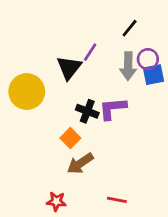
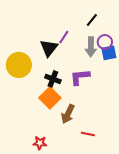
black cross: (87, 111) -> (53, 79), moved
orange square: (70, 138) -> (50, 98), size x1.5
brown arrow: (80, 163) -> (68, 114), moved, turned -30
red line: (117, 200) -> (88, 134), moved

